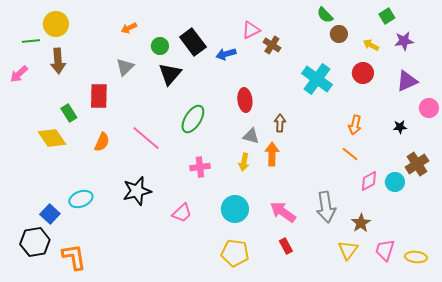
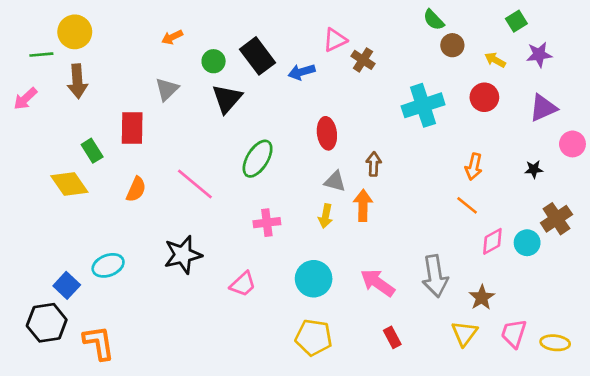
cyan cross: (317, 79) -> (423, 105), turned 36
red rectangle: (286, 246) -> (392, 337), moved

